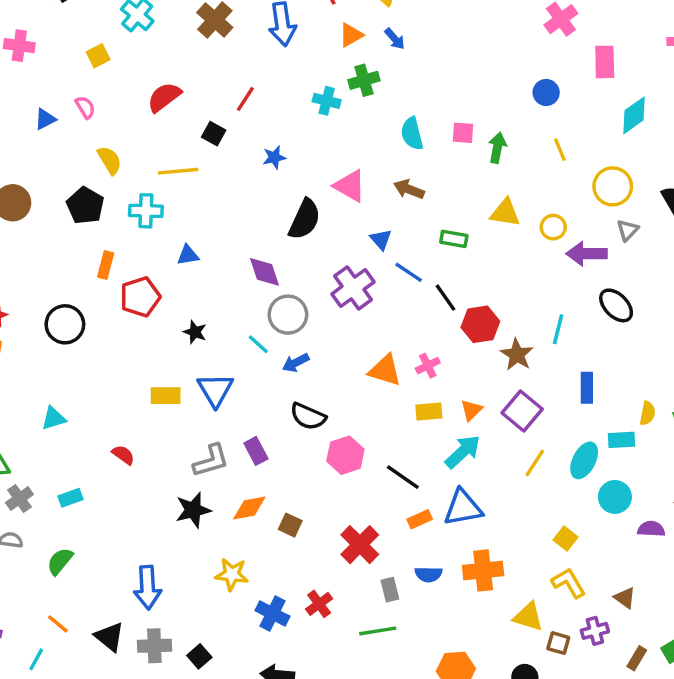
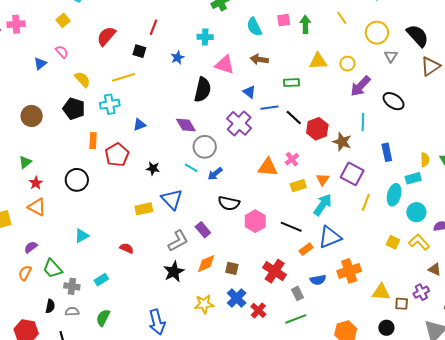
cyan cross: (327, 101) -> (205, 37), moved
purple arrow: (587, 254) -> (360, 86), moved, turned -35
blue line: (409, 272) -> (269, 108), turned -30
gray cross: (19, 498) -> (72, 286), turned -35
yellow L-shape: (569, 583) -> (419, 242), moved
blue cross: (272, 613) -> (237, 298), moved, turned 30

